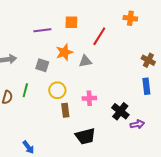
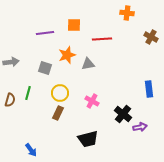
orange cross: (130, 18) -> (127, 13), moved
red line: (99, 36) -> (102, 39), turned 54
brown cross: (148, 60) -> (151, 37), moved
pink cross: (89, 98) -> (92, 101), turned 32
brown rectangle: (65, 110) -> (58, 113), moved, turned 32

